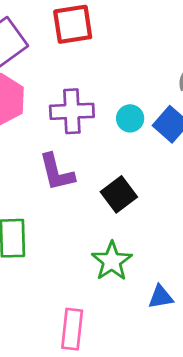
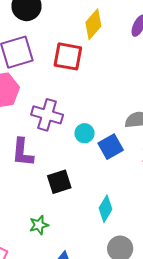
green star: (112, 261) -> (39, 225), size x0.7

